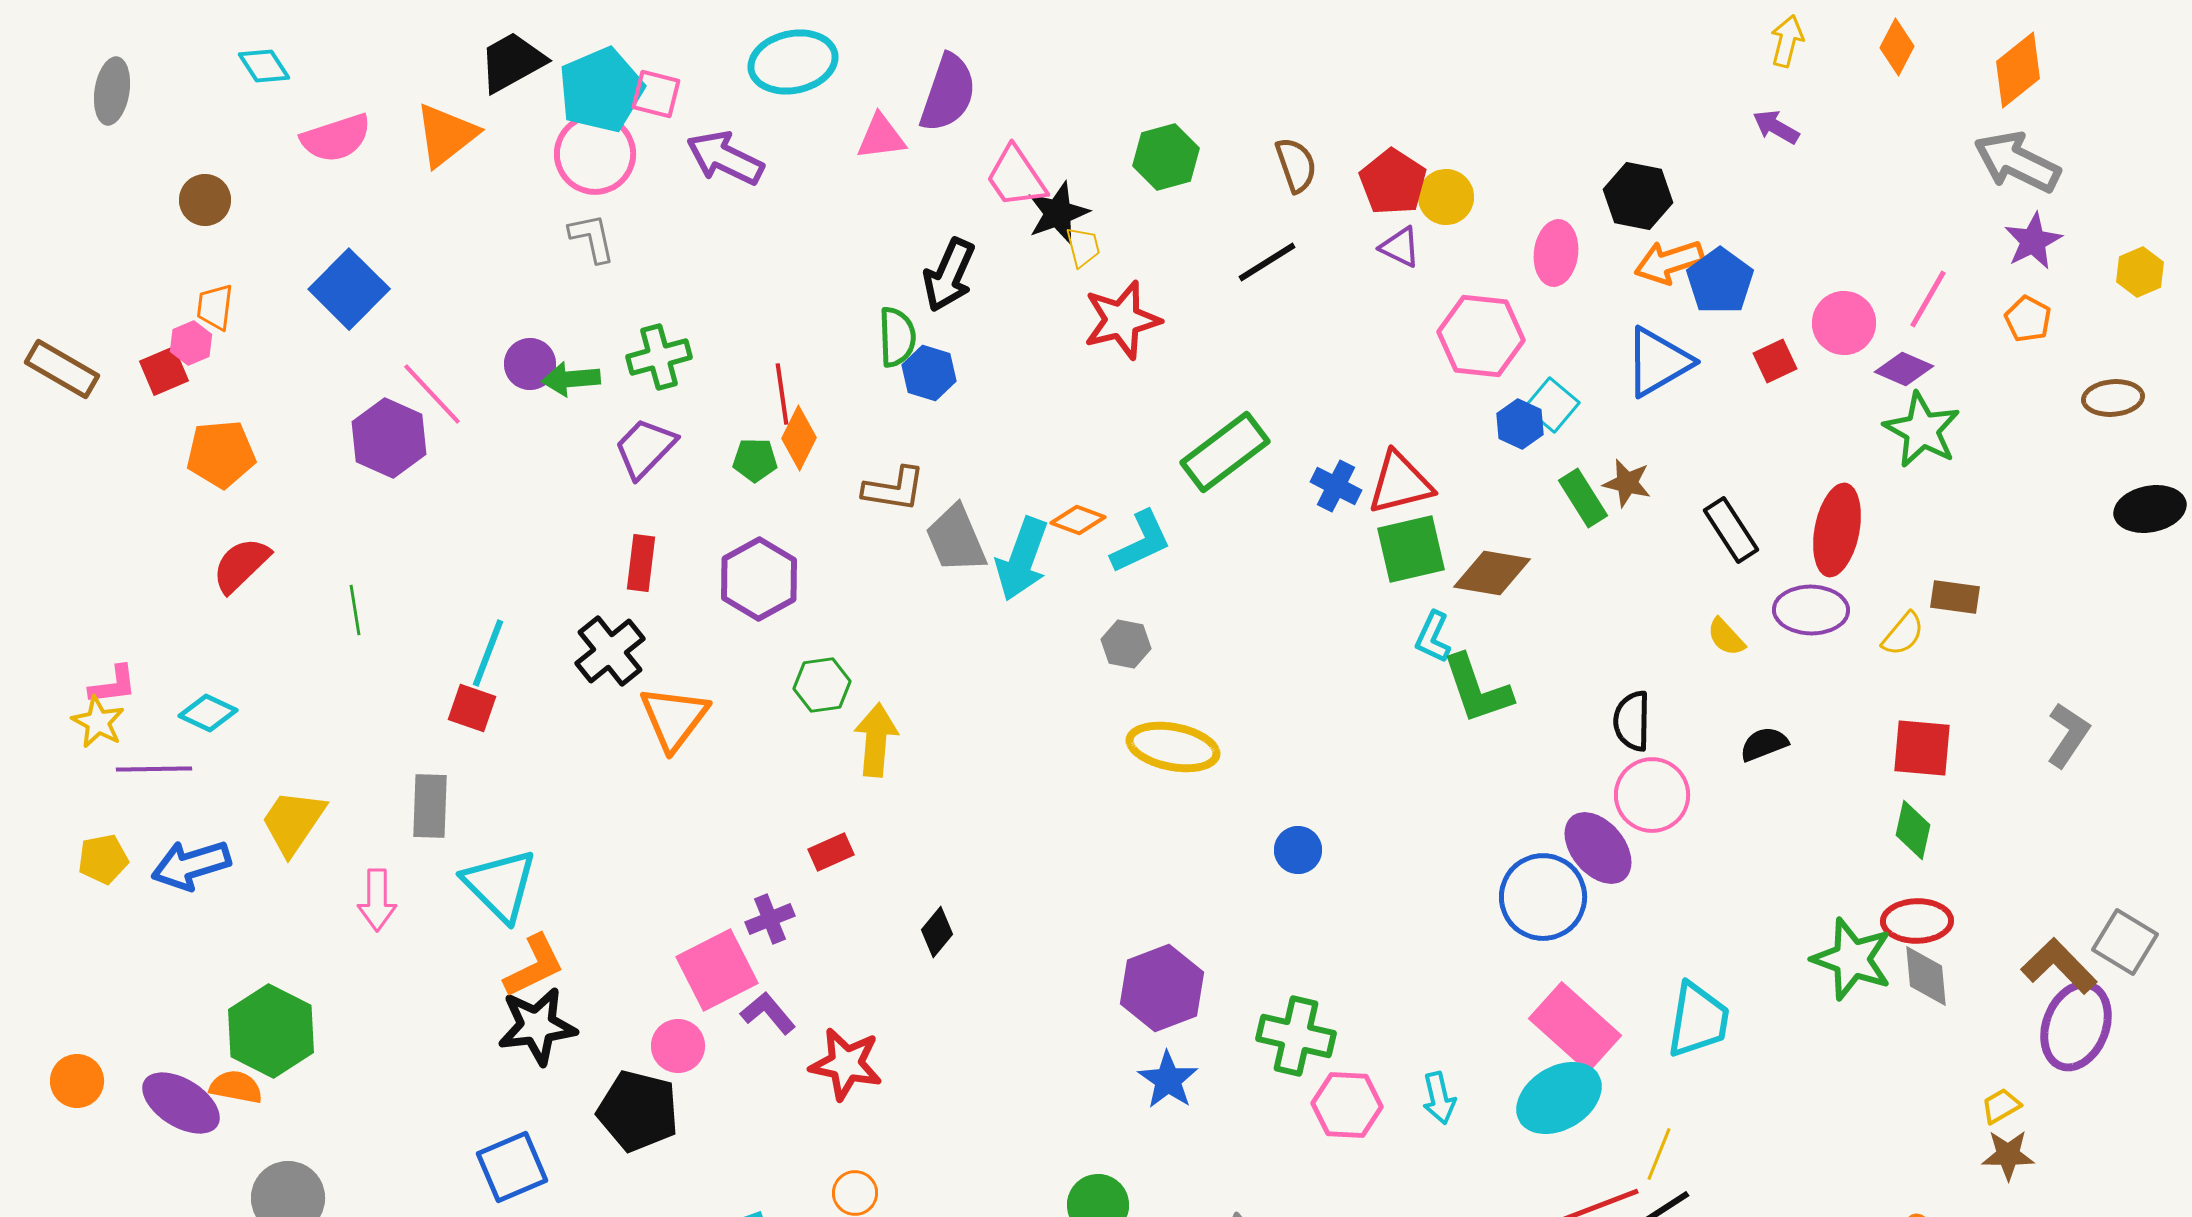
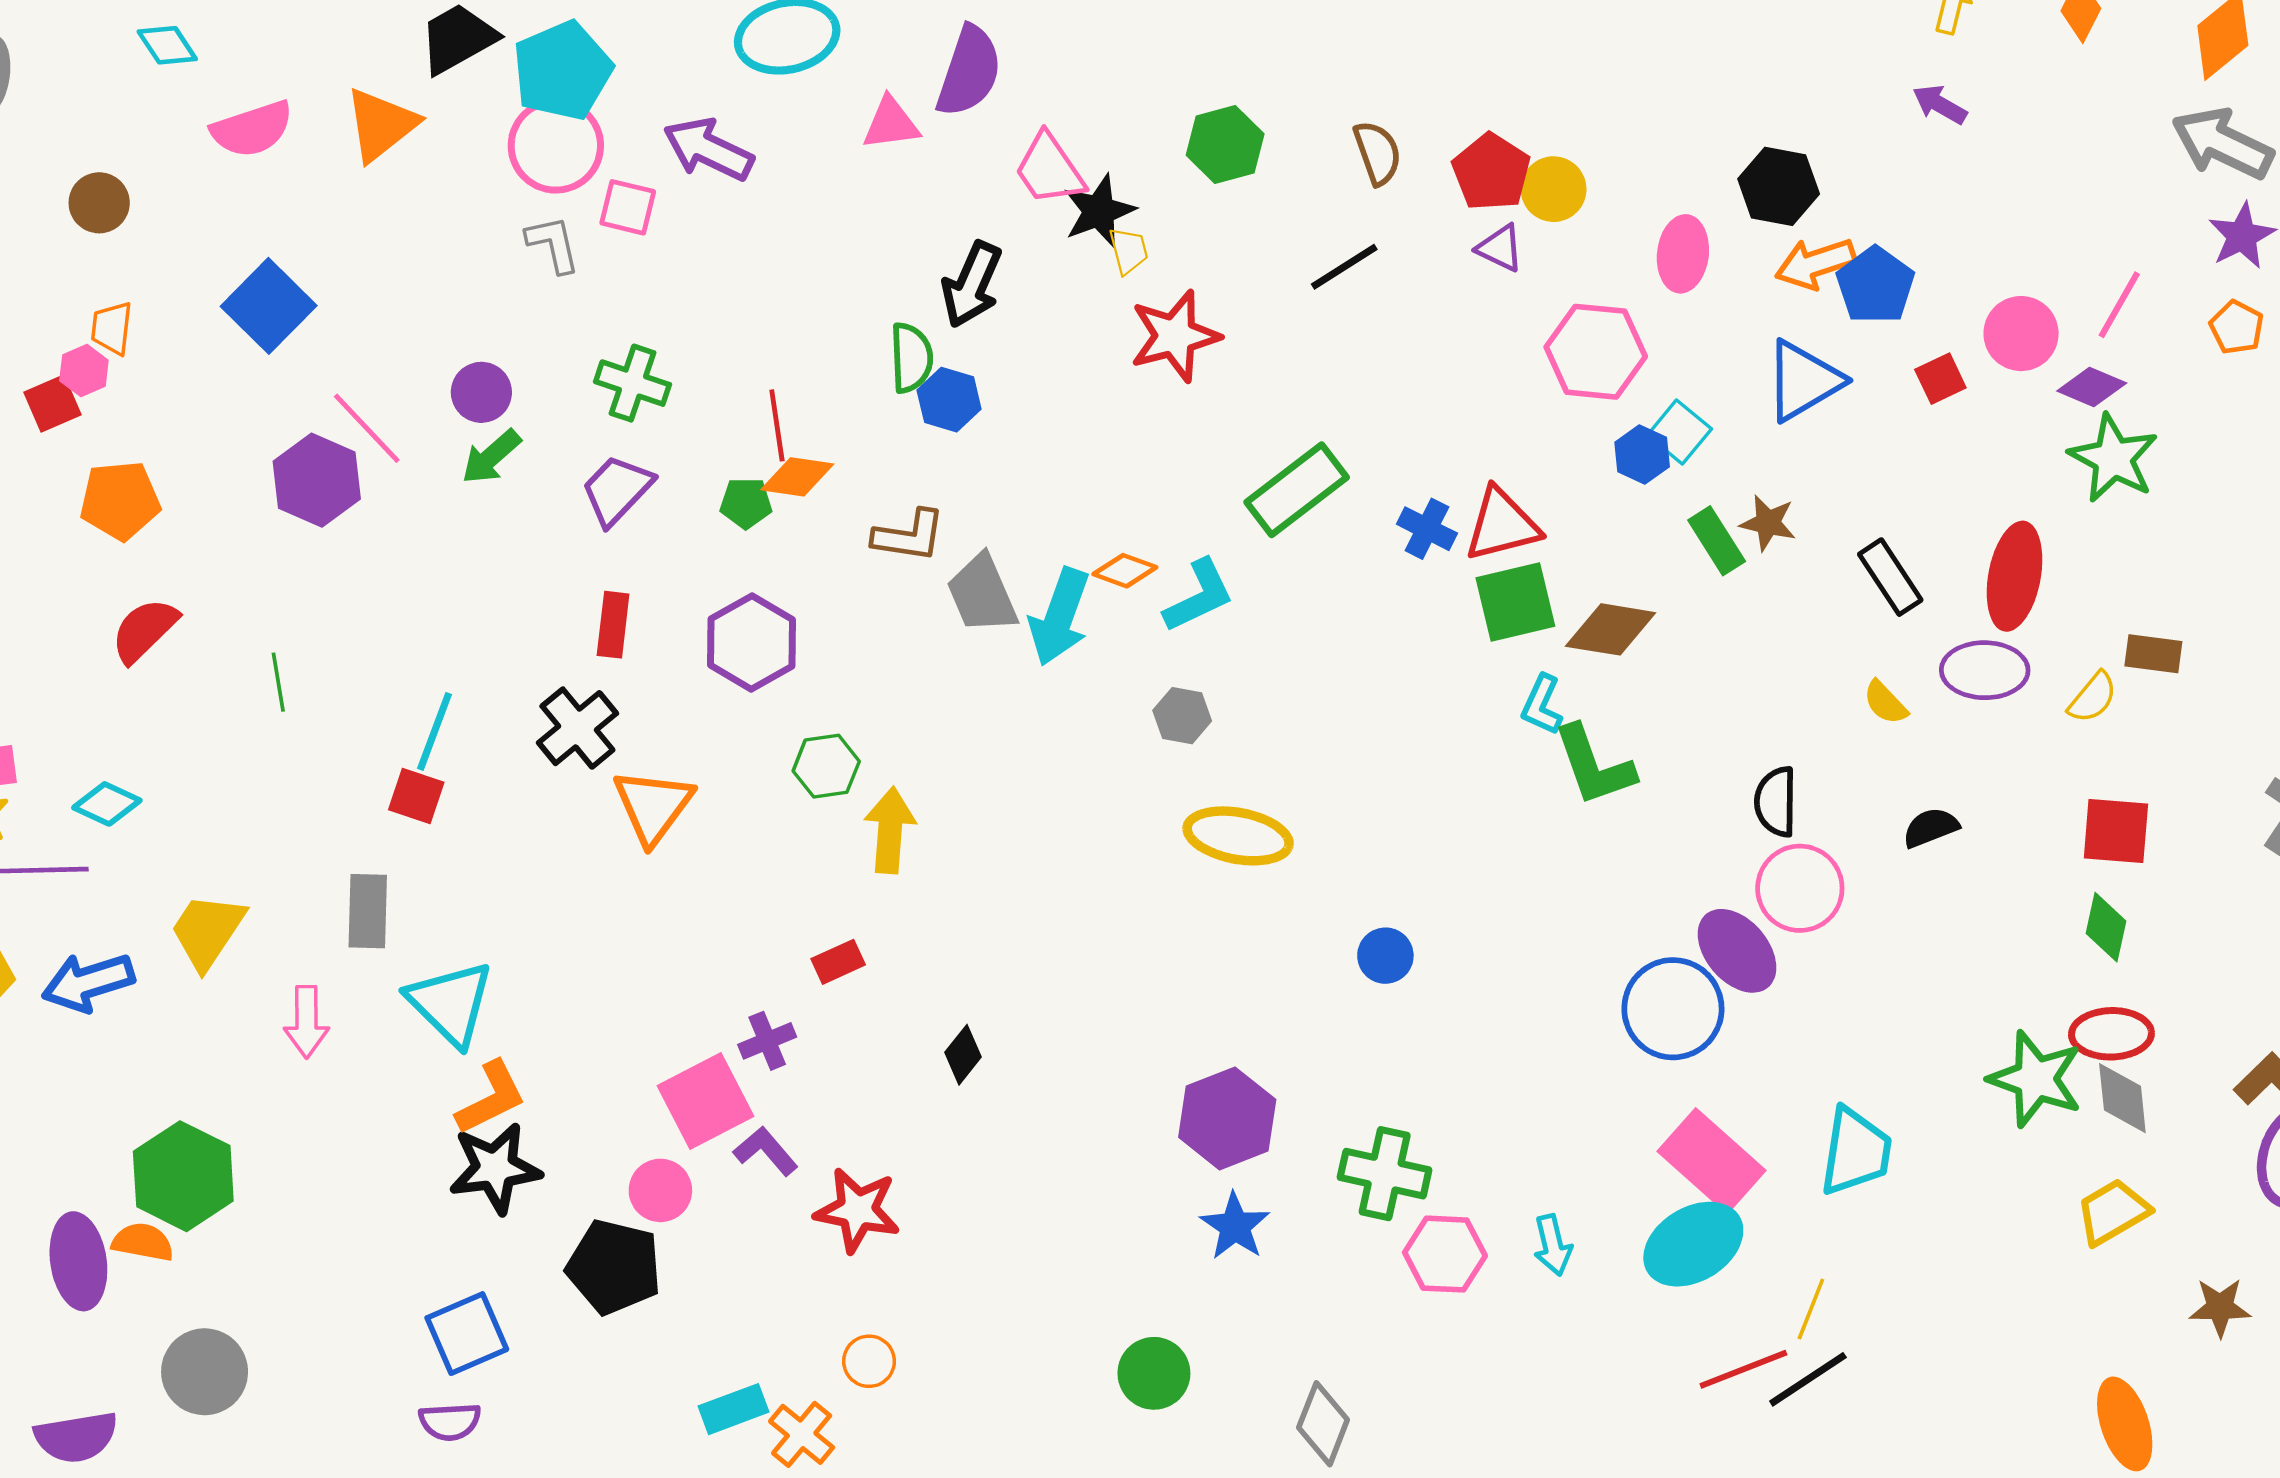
pink square: (656, 94) -> (628, 207), moved
green cross: (659, 357) -> (632, 383), turned 34
green arrow: (571, 379) -> (491, 457), moved, turned -36
orange diamond: (799, 438) -> (797, 477), turned 72
purple ellipse: (181, 1103) -> (78, 1261), turned 50
yellow trapezoid: (2001, 1106) -> (2113, 1212), moved, size x1.6

